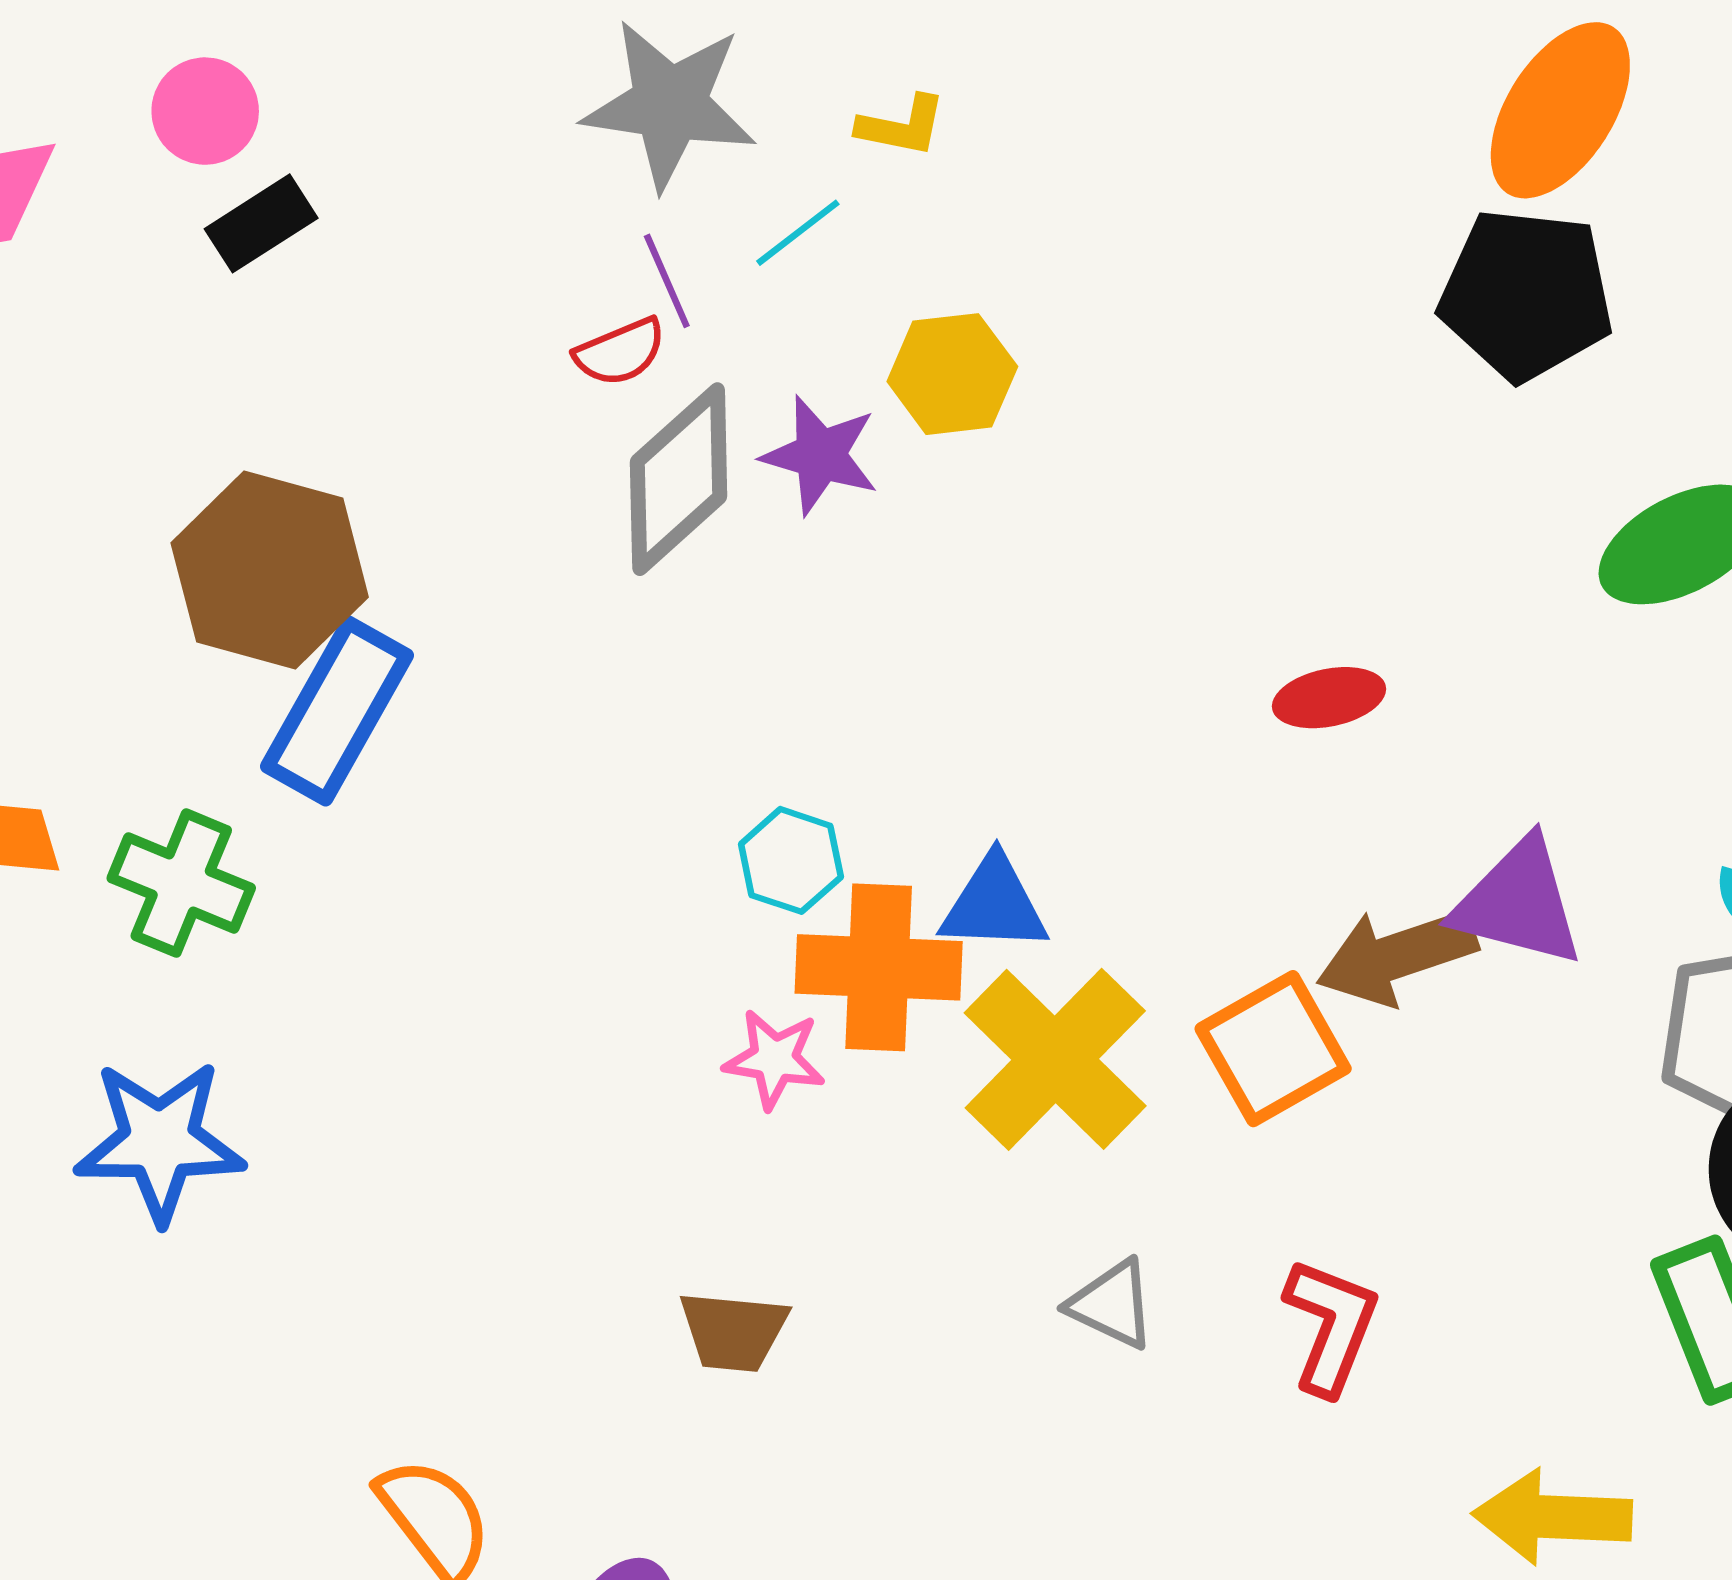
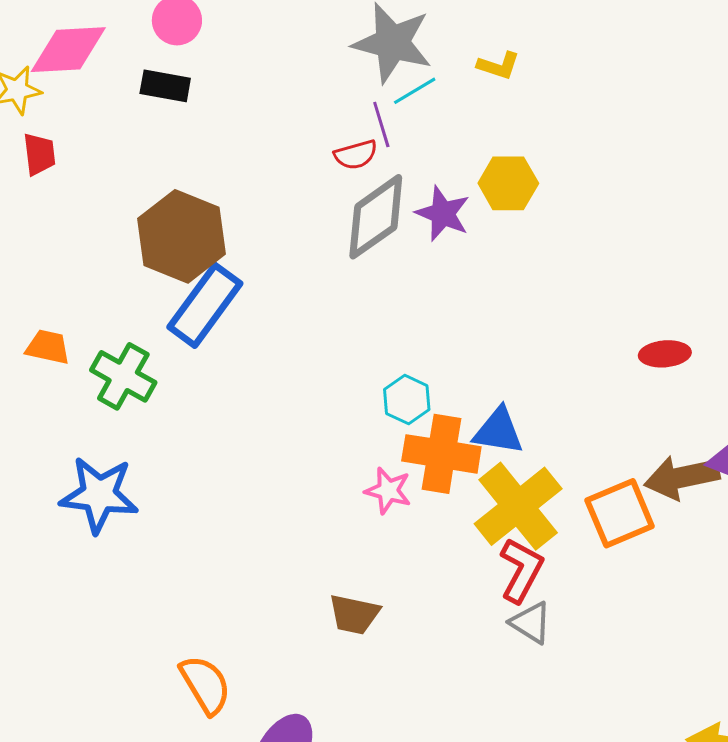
black rectangle: (261, 223) -> (165, 86), moved, turned 36
cyan line: (798, 233) -> (415, 91), moved
red L-shape: (1331, 1326) -> (521, 570), moved

